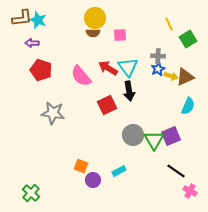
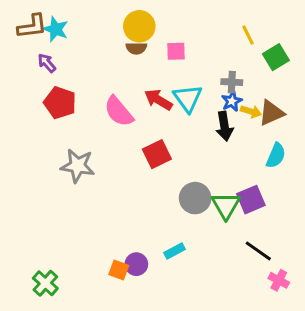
purple arrow: (32, 43) -> (47, 63), turned 48
black arrow: (129, 91) -> (224, 126), moved
orange square: (81, 166) -> (119, 270), moved

